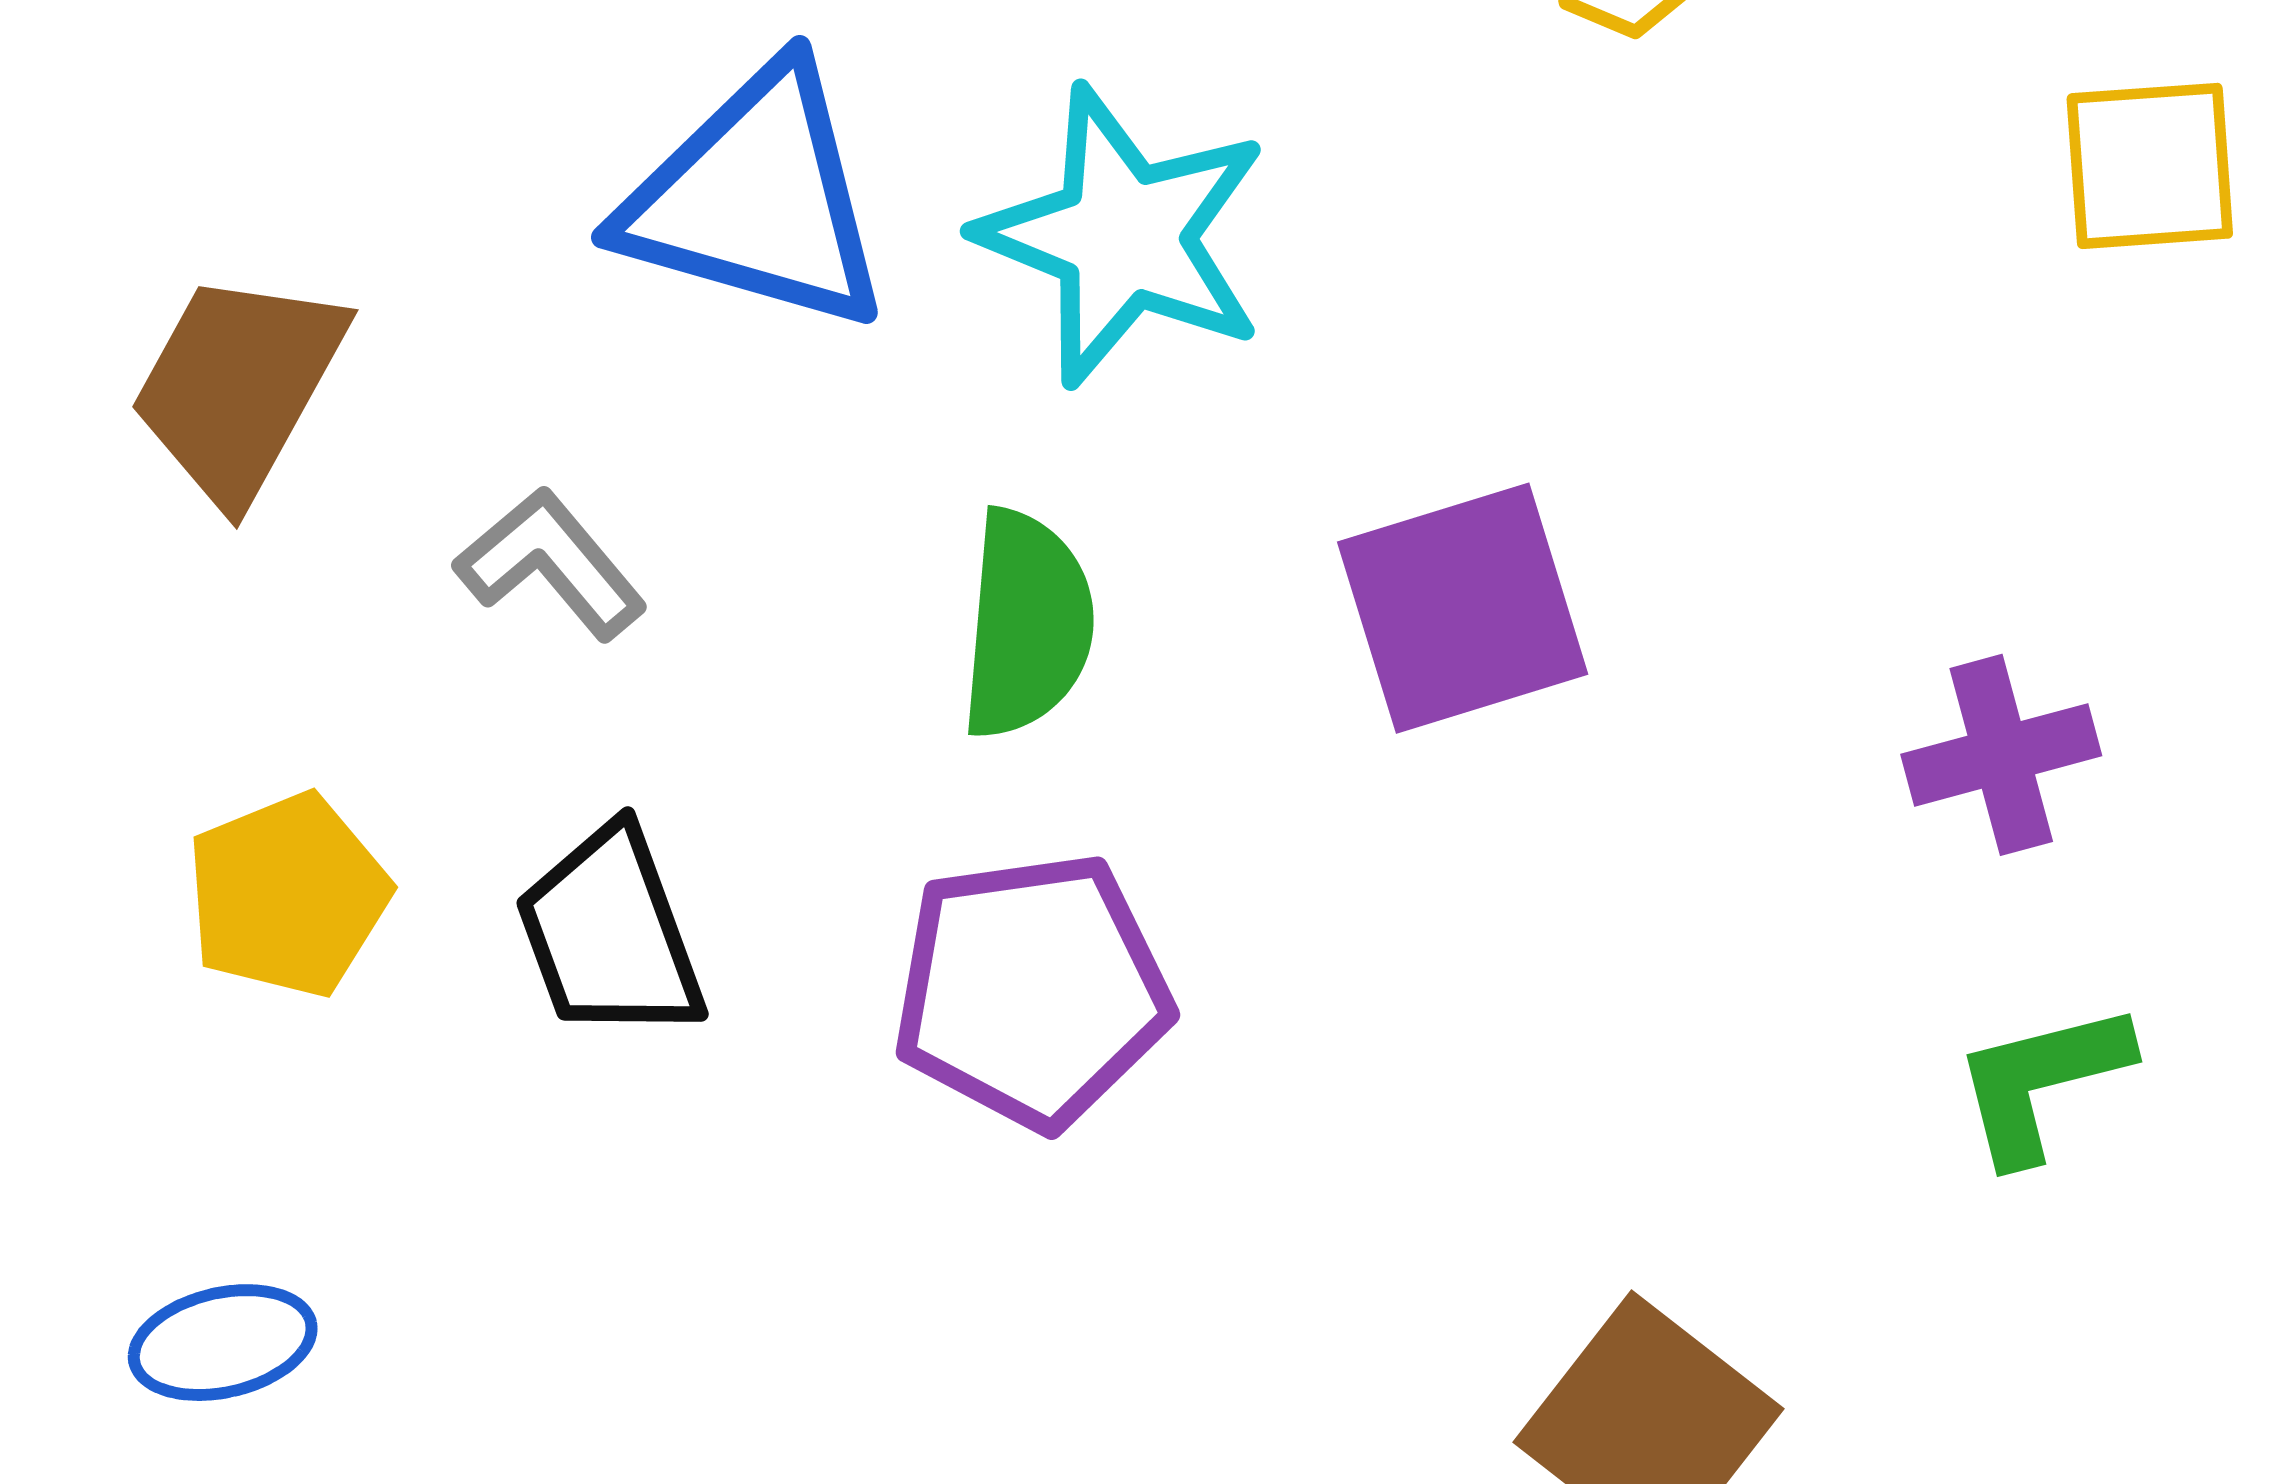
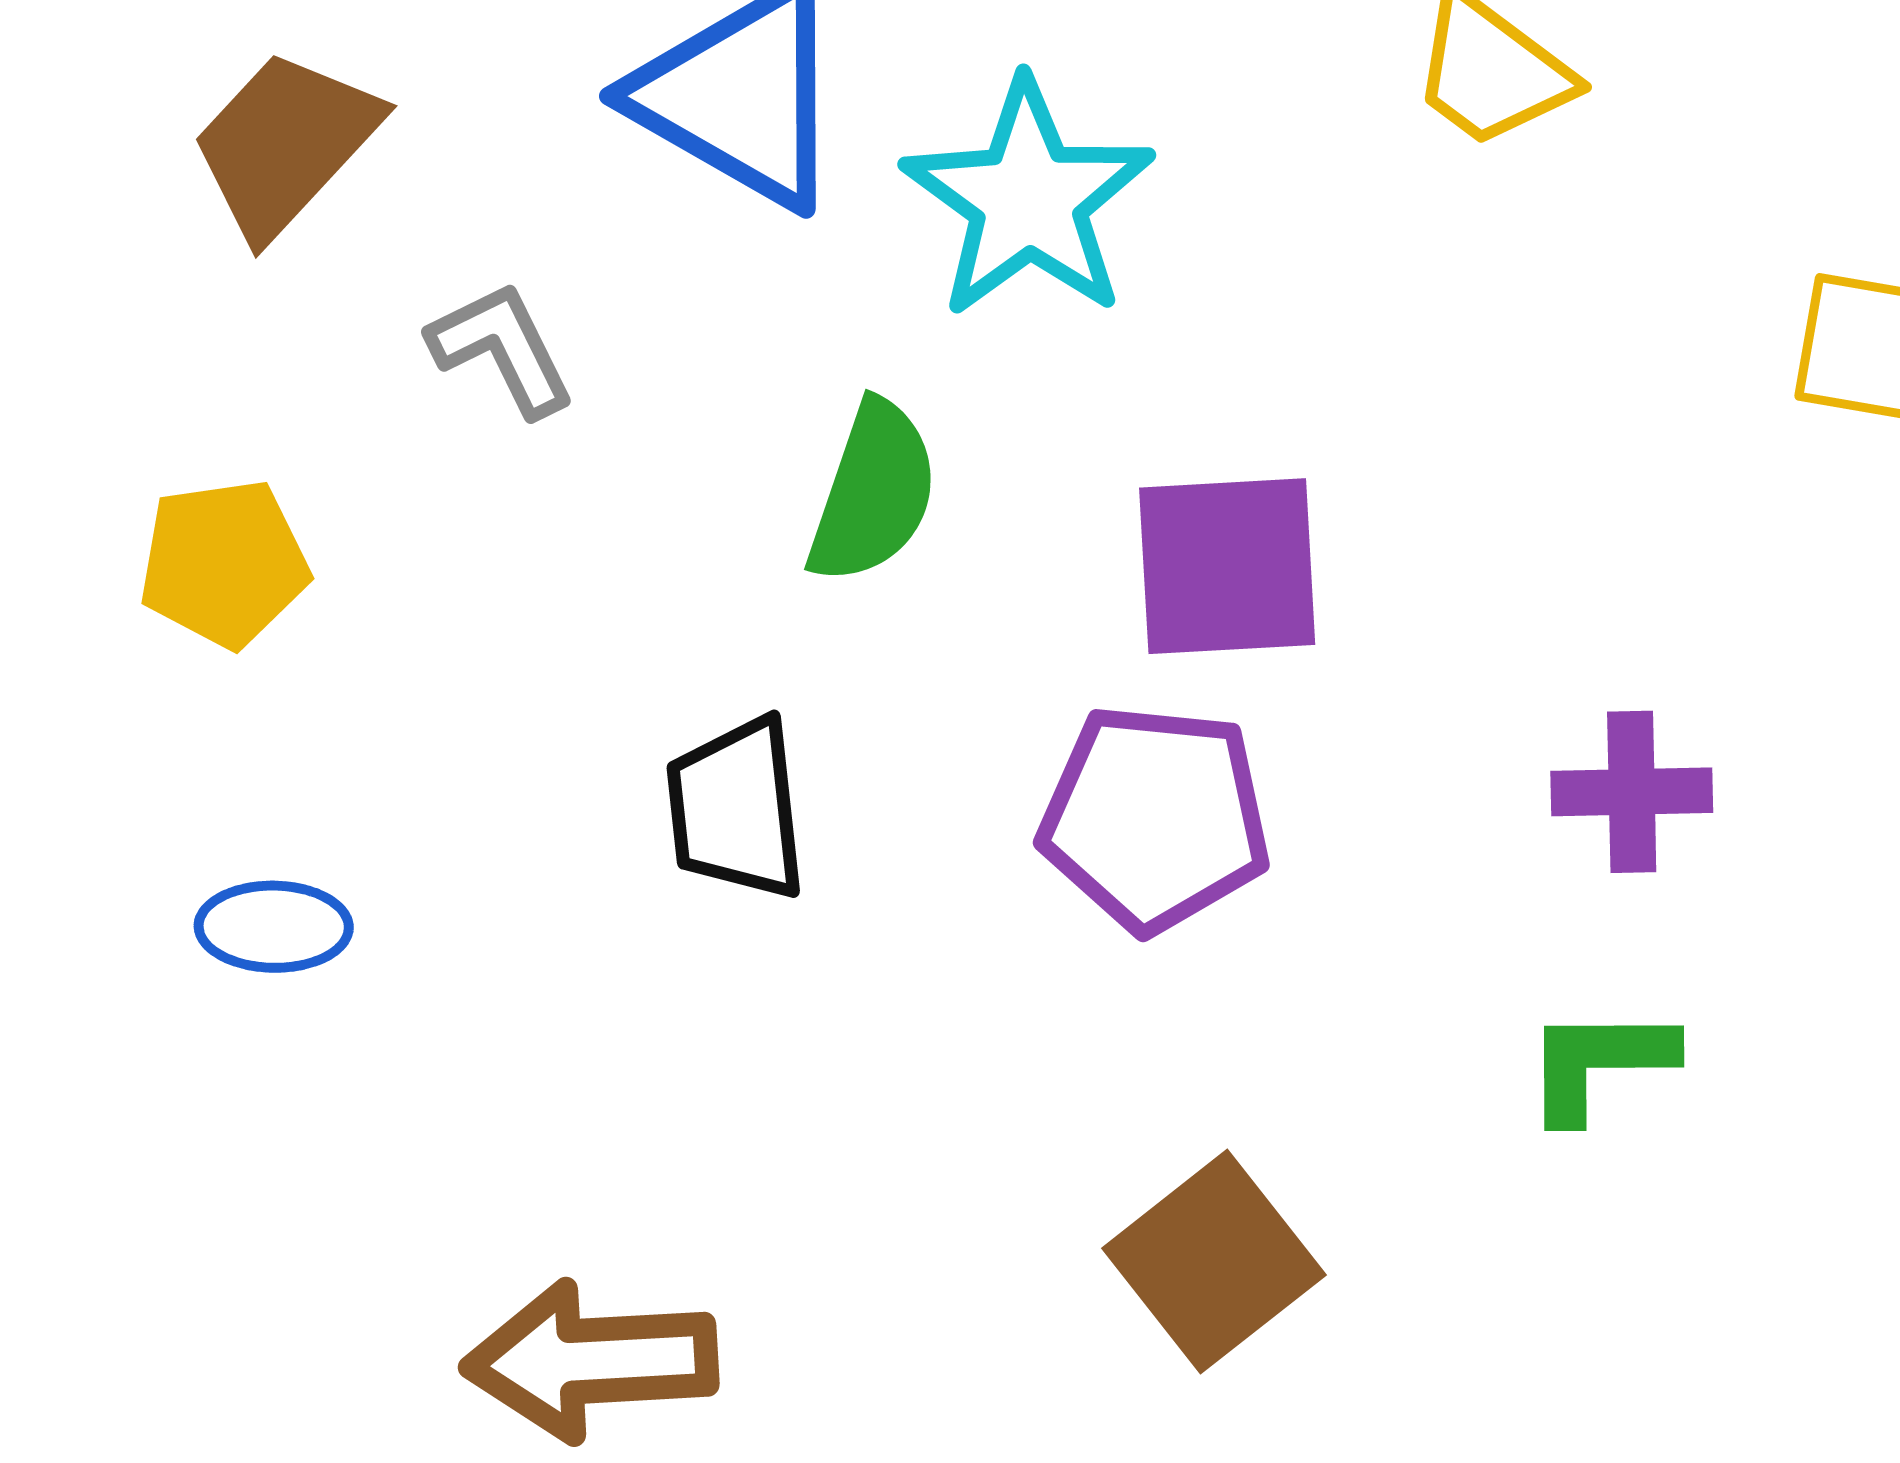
black trapezoid: (610, 934) -> (736, 809), moved
purple pentagon: (1032, 991) -> (1155, 818), moved
blue ellipse: (223, 1343) -> (274, 927), moved

